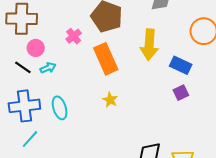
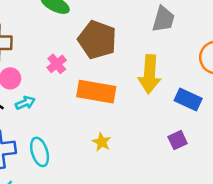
orange rectangle: (106, 59) -> (96, 92), turned -56
purple square: (181, 93) -> (178, 140), moved

